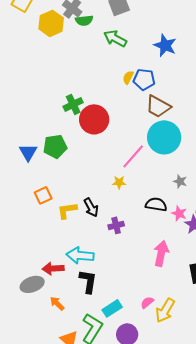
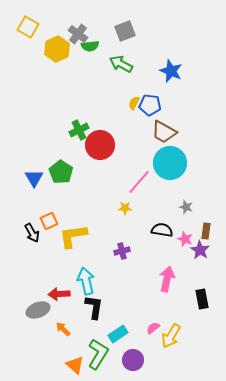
green pentagon: (55, 146) -> (61, 172), turned -30
black arrow: (91, 207) -> (32, 233), moved
yellow L-shape: (67, 210) -> (73, 236), size x1.4
cyan arrow: (80, 255) -> (86, 281), turned 72

